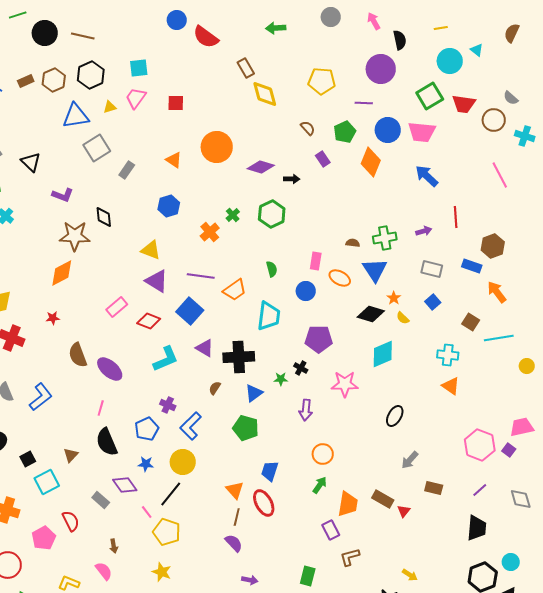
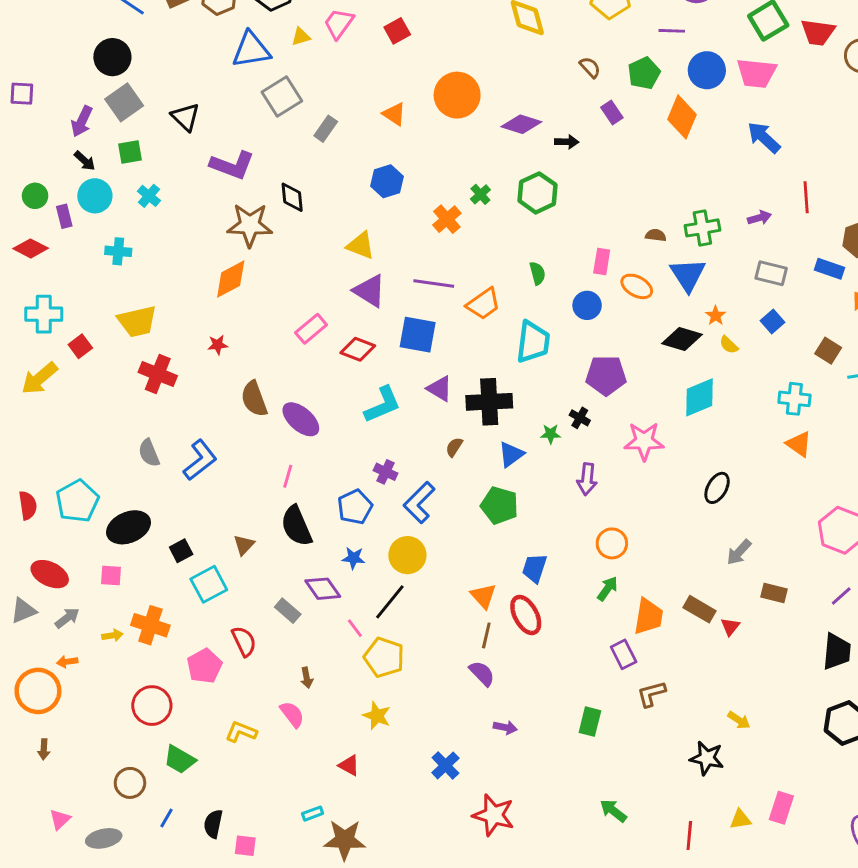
red square: (176, 103) -> (397, 31), turned -30
purple L-shape: (63, 195) -> (232, 165), size x1.4
blue square: (190, 311) -> (418, 335), turned -32

